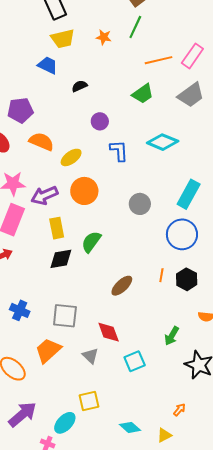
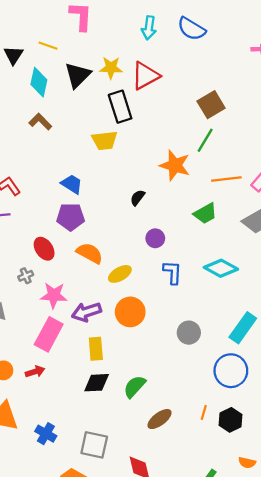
orange star: (104, 37) -> (175, 165), moved, size x1.8
yellow trapezoid: (63, 39) -> (105, 141), moved
blue trapezoid: (48, 65) -> (72, 184), moved
black semicircle: (79, 86) -> (137, 198), turned -35
green semicircle: (91, 242) -> (135, 387), moved

